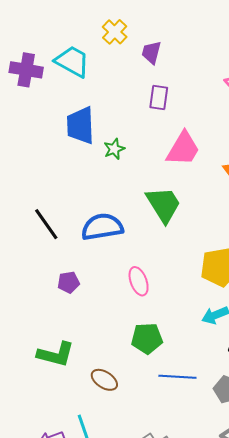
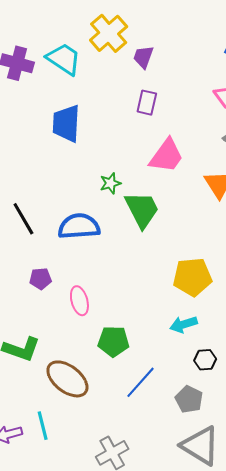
yellow cross: (115, 32) -> (109, 33), size x1.5
green star: (114, 149) -> (110, 183), moved
pink ellipse: (139, 281) -> (79, 301), moved
blue line: (177, 377) -> (140, 382), turned -57
brown ellipse: (104, 380) -> (67, 379), size x1.6

